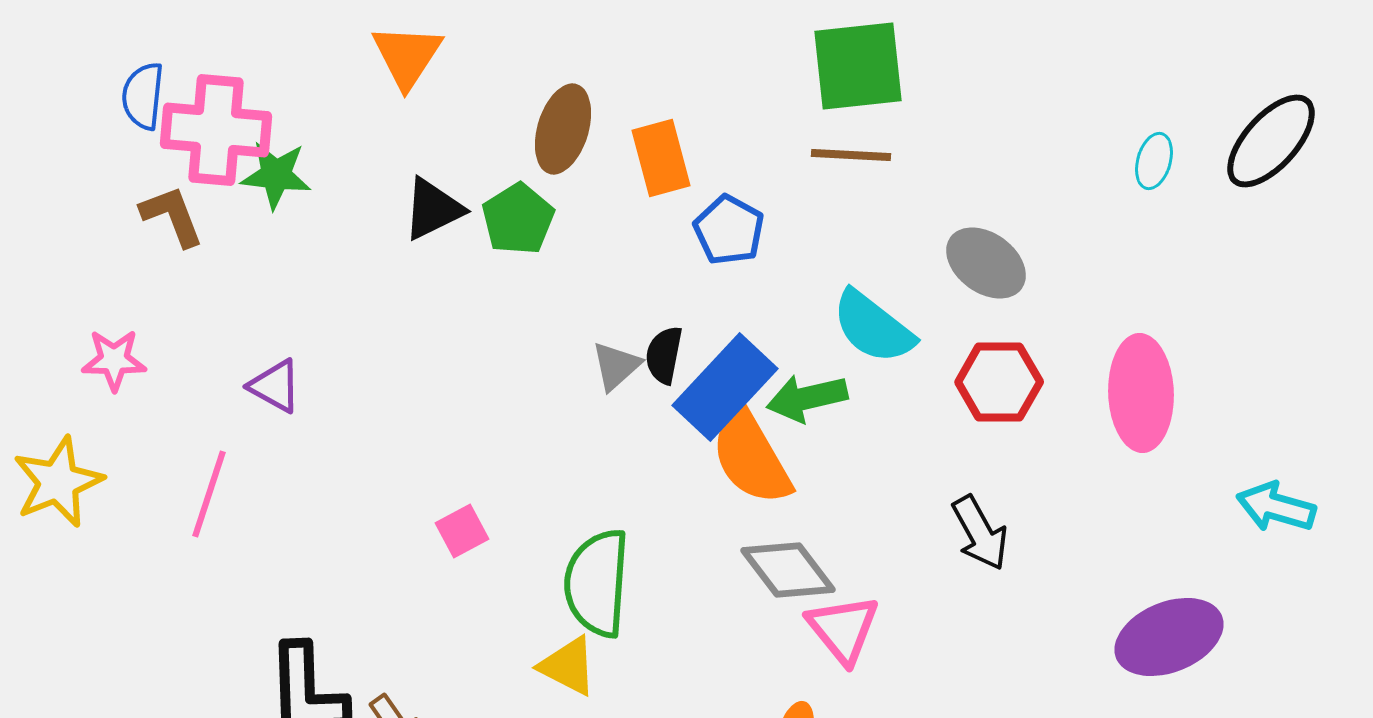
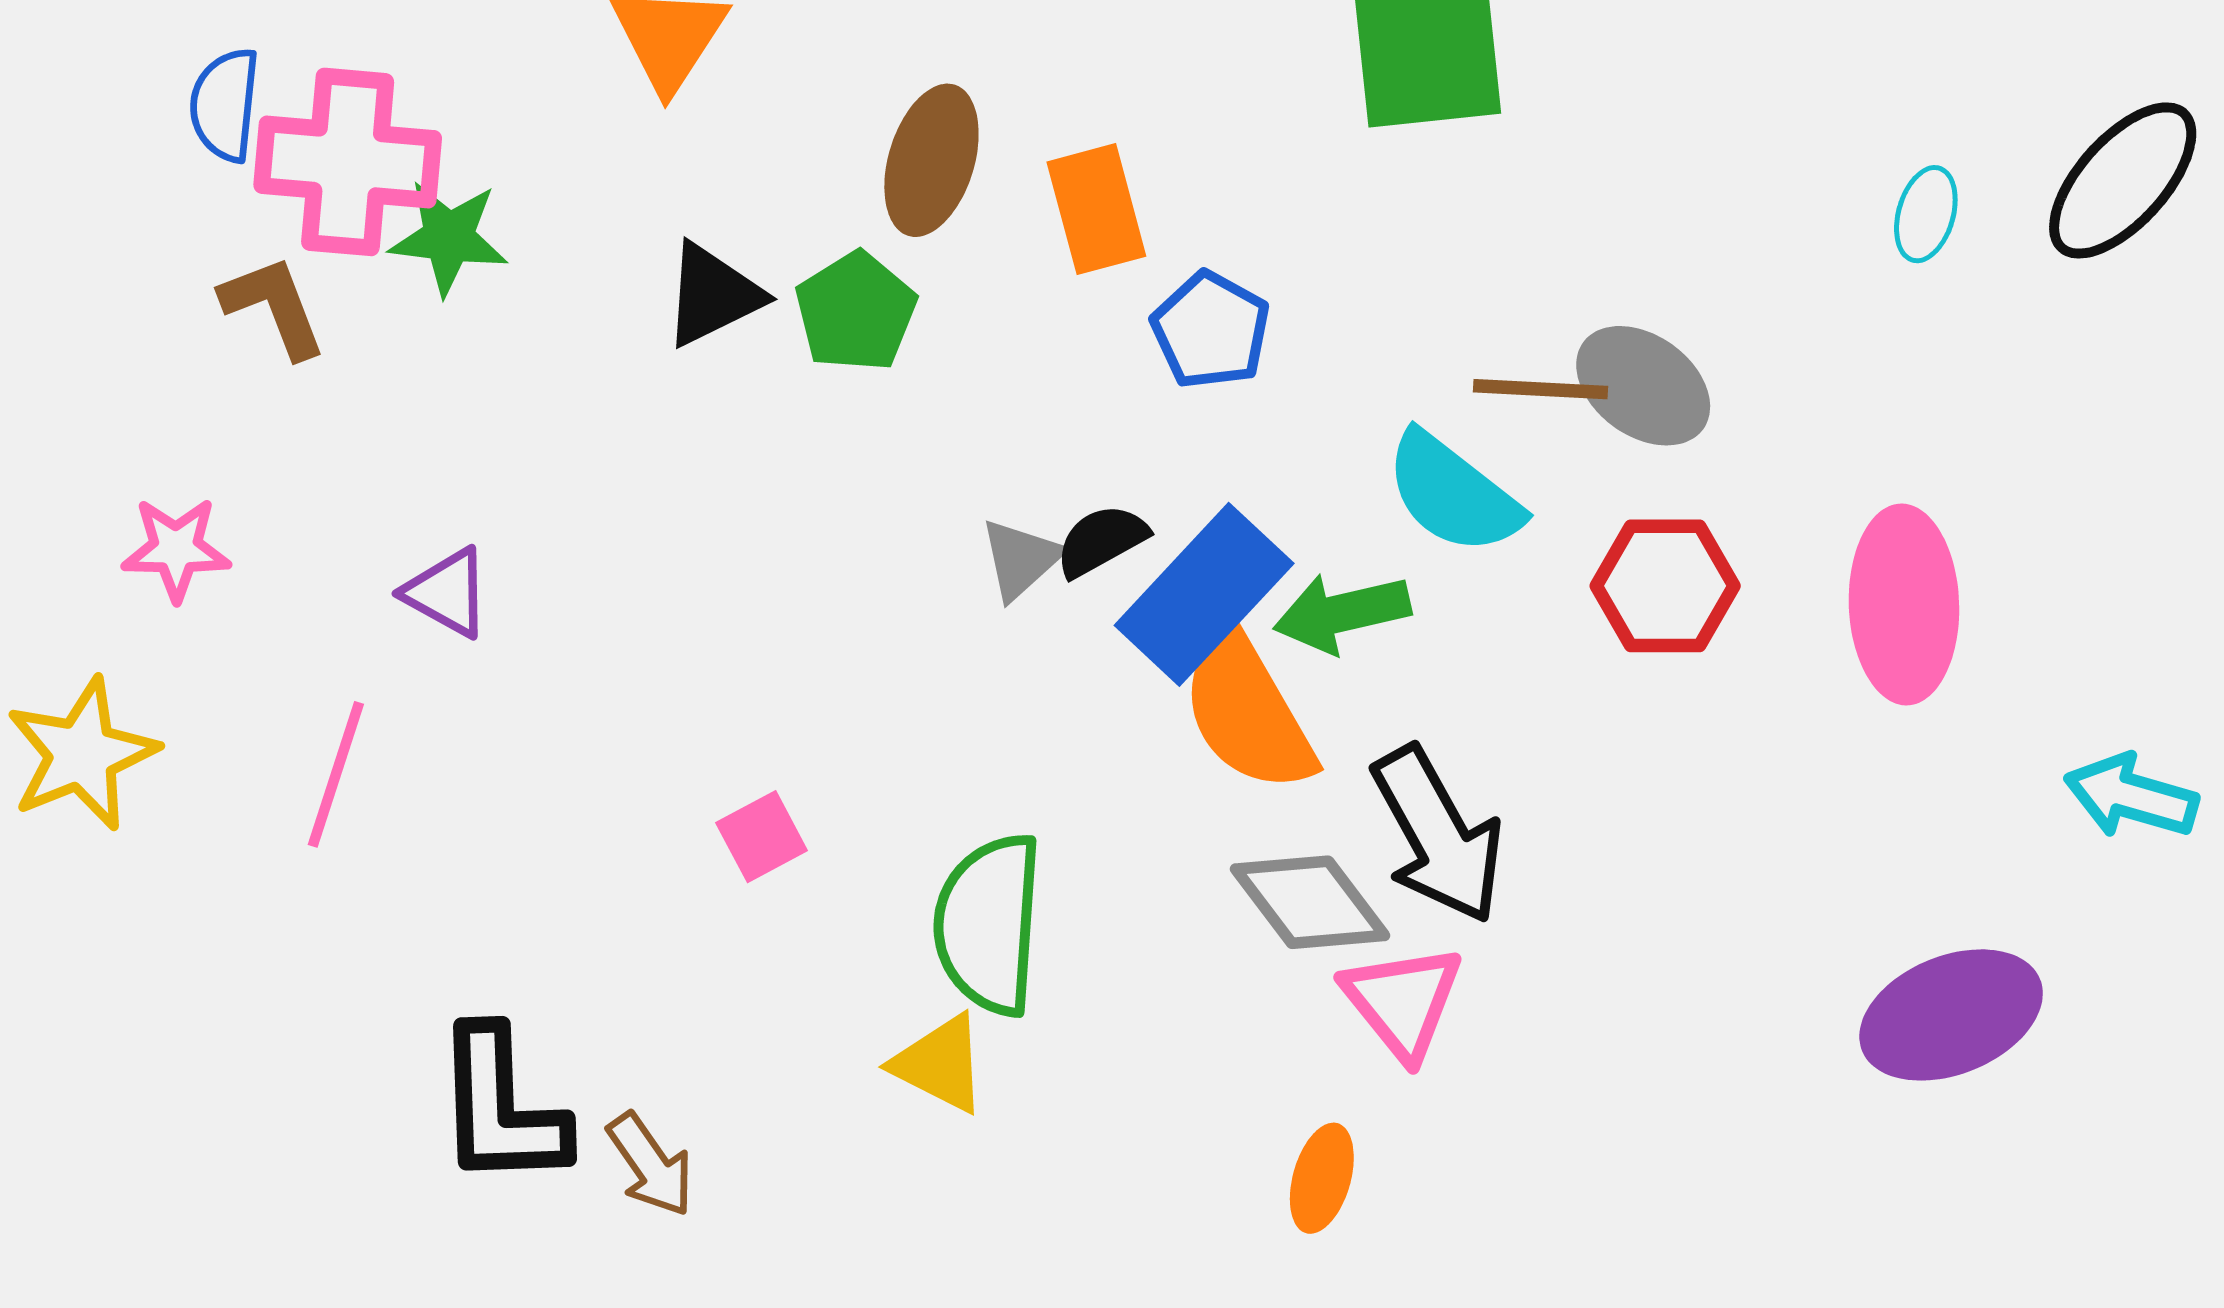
brown line: (851, 155) -> (1541, 389), moved
black semicircle: (664, 355) -> (1101, 541), turned 50
black arrow: (980, 533) -> (1438, 835), moved, size x1.4

